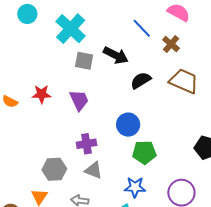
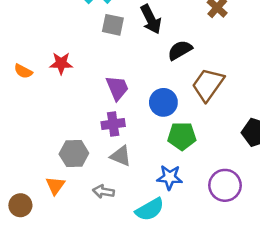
black arrow: (116, 55) -> (151, 19), turned 35
brown trapezoid: (184, 81) -> (208, 85), moved, turned -80
purple trapezoid: (79, 100) -> (117, 88), moved

